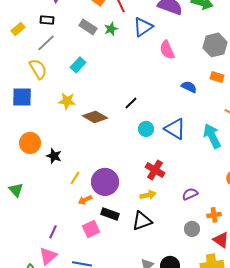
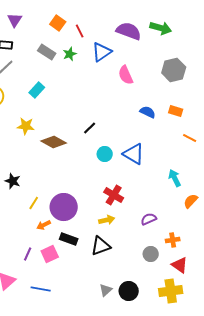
orange rectangle: (217, 77) -> (176, 111), moved
cyan arrow: (212, 136) -> (175, 178), moved, size x0.7
purple line: (53, 232) -> (28, 254), moved

